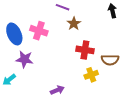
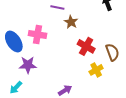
red cross: (85, 50) -> (86, 46), turned 30
brown semicircle: (110, 60) -> (112, 52), turned -102

